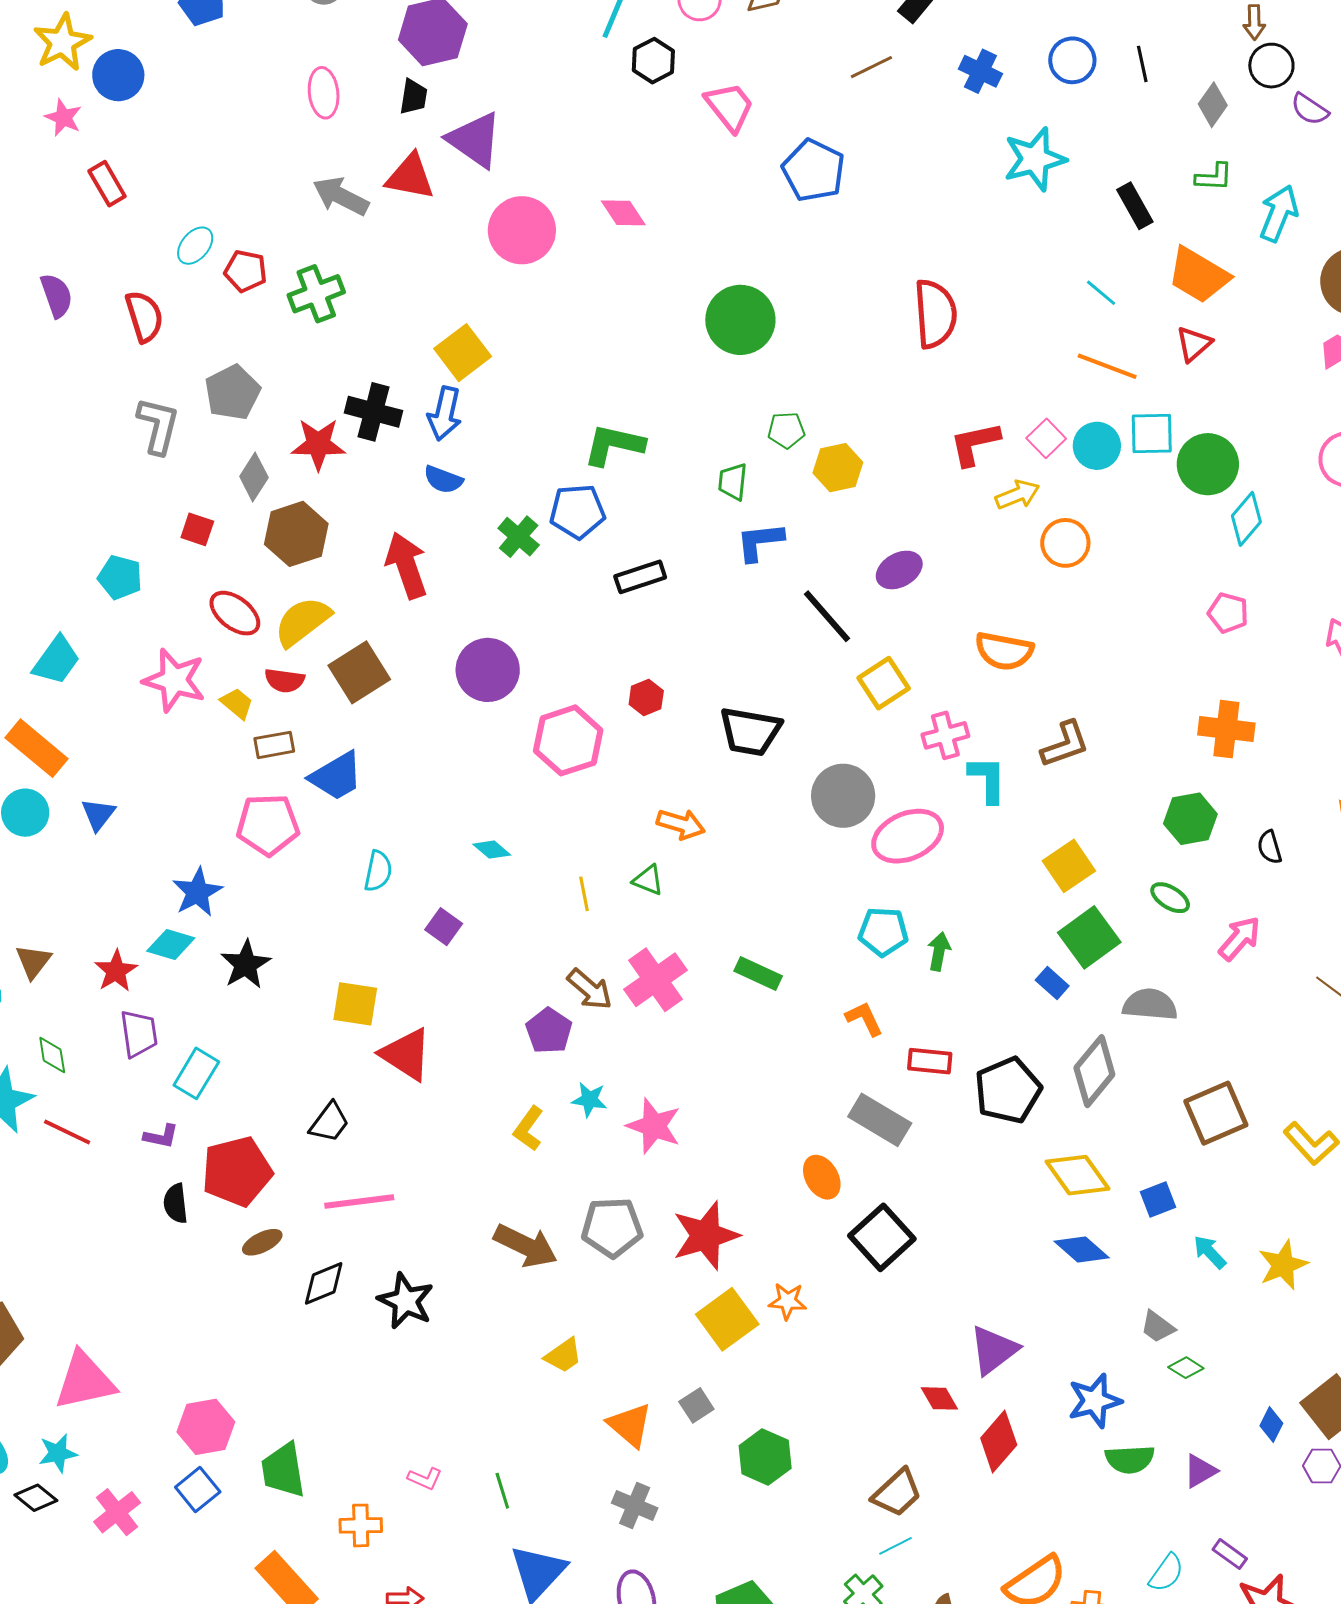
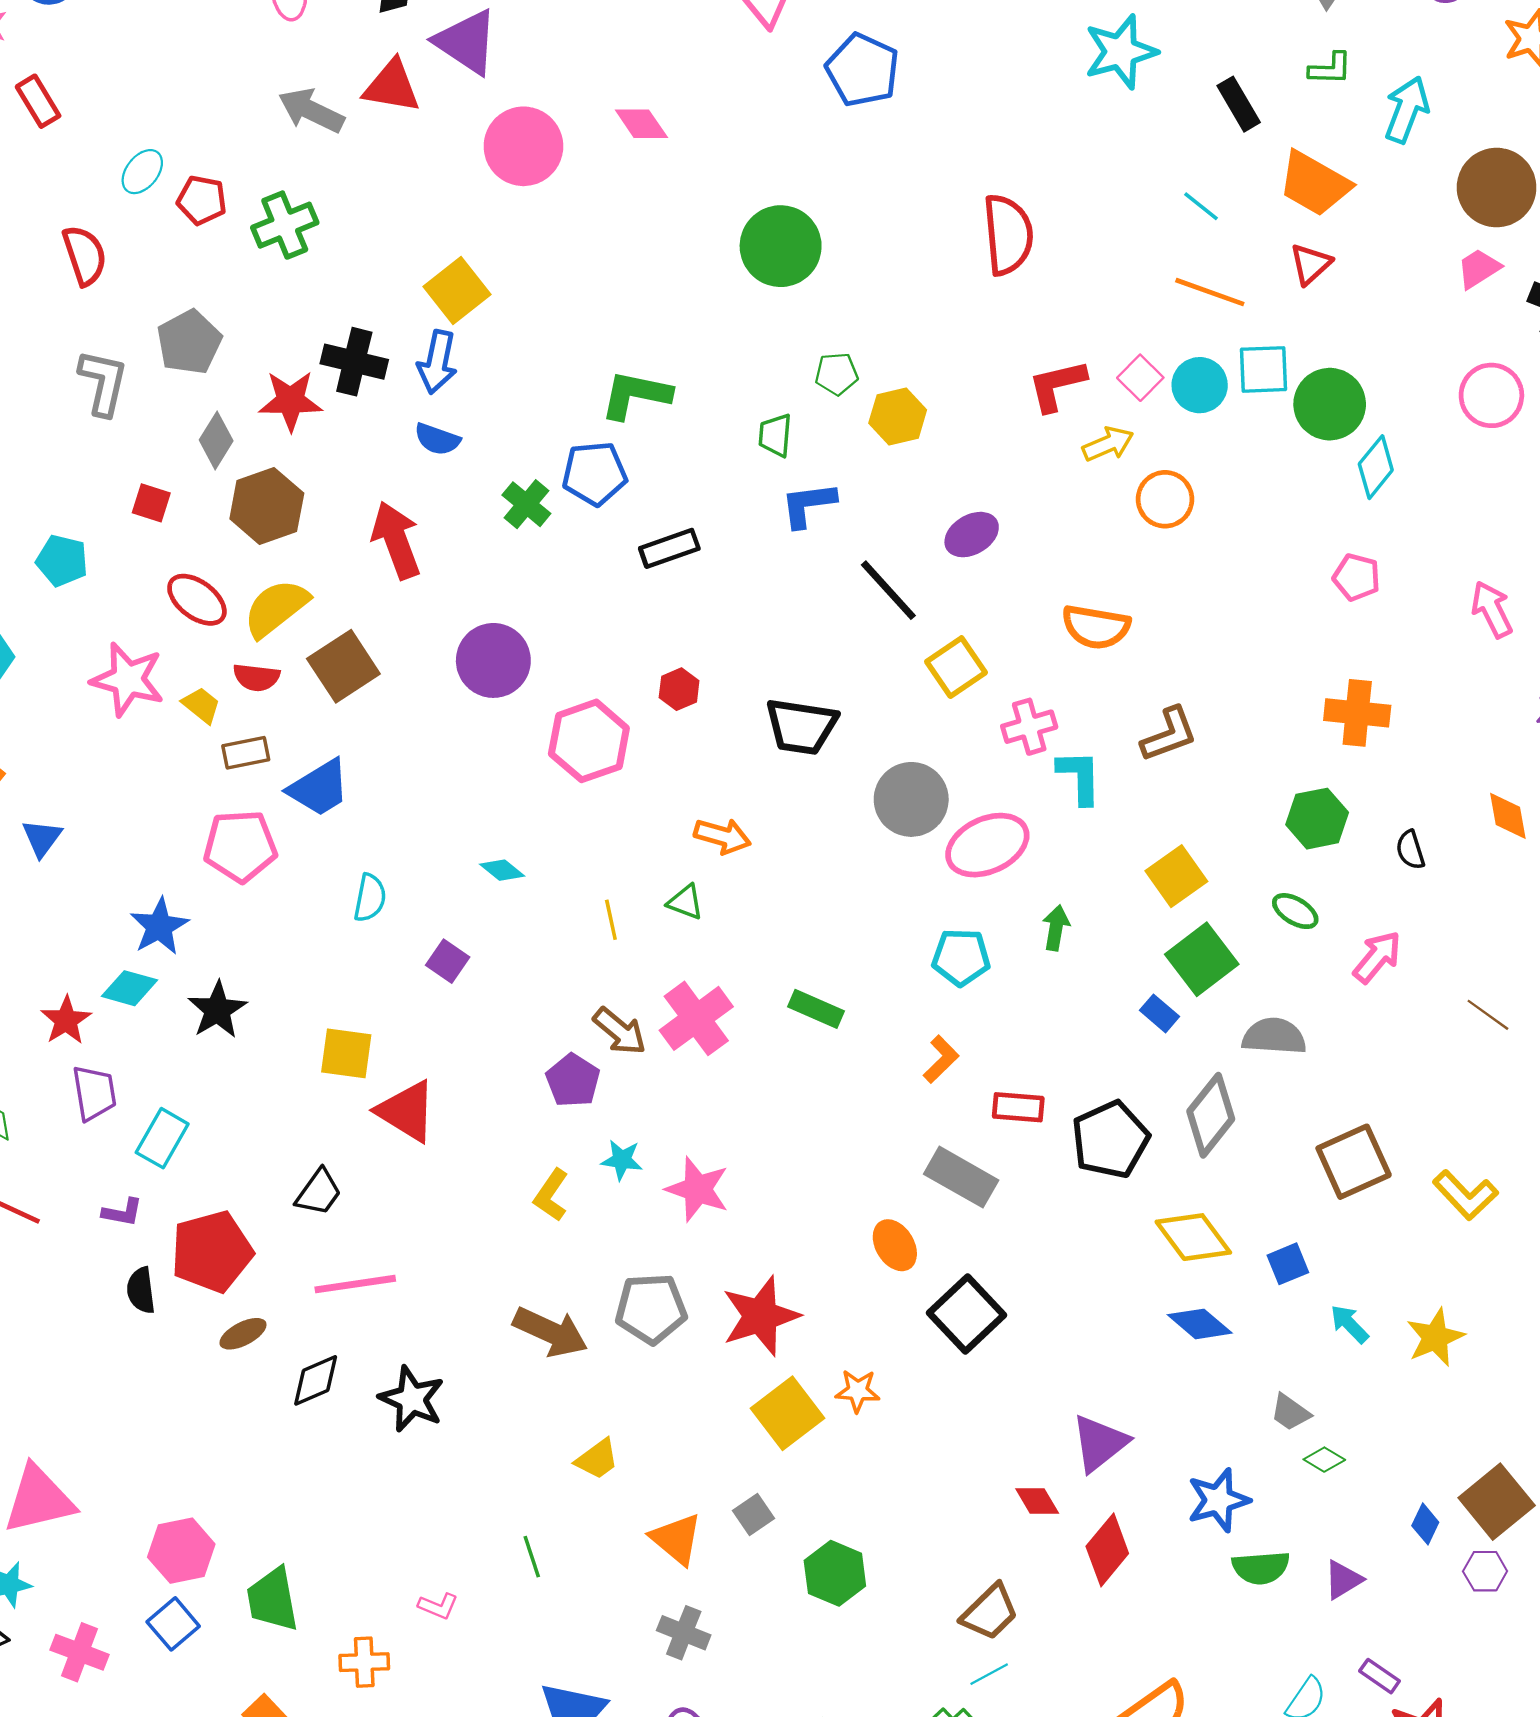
green arrow: (939, 951) -> (1056, 928), moved
orange L-shape: (864, 1019) -> (941, 1059), turned 72
green line: (502, 1491) -> (532, 1557), moved
pink cross: (117, 1512) -> (79, 1652), turned -30

